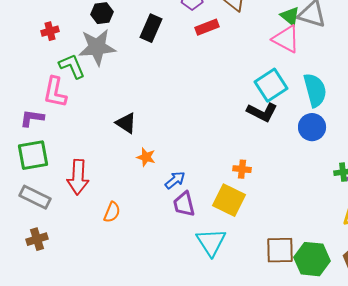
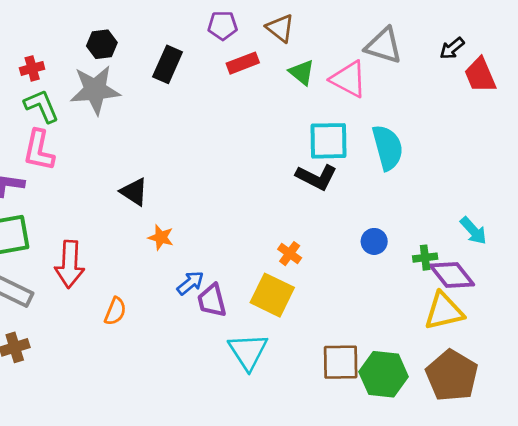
green triangle: (290, 16) -> (302, 72), moved
green L-shape: (72, 66) -> (41, 106), moved
cyan square: (271, 85) -> (329, 141), turned 32
blue circle: (312, 127) -> (374, 241), moved, size x0.7
orange cross: (242, 169) -> (290, 254), turned 30
blue arrow: (175, 180) -> (190, 283), moved

